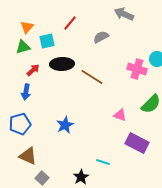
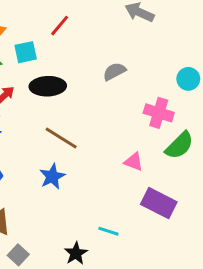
gray semicircle: (101, 37) -> (114, 71), moved
pink cross: (137, 69) -> (159, 113), moved
brown line: (92, 77) -> (61, 138), moved

